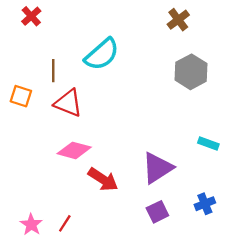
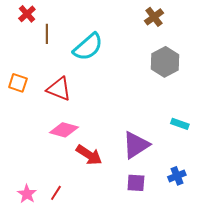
brown line: (53, 71) -> (47, 34), moved
purple square: (157, 212) -> (136, 183), turned 30

